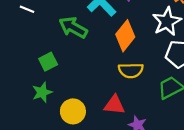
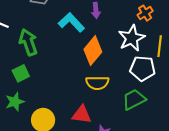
green arrow: (73, 27) -> (28, 42), moved, turned 40

